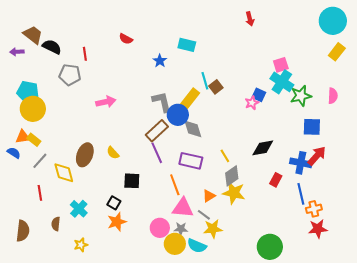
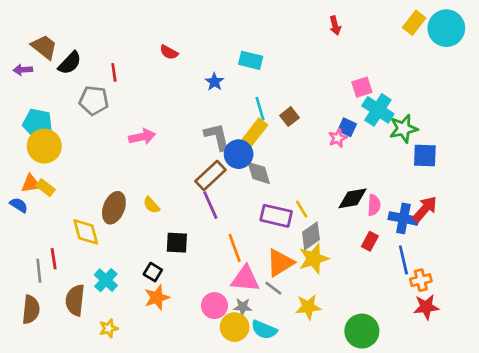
black semicircle: (52, 47) -> (70, 63), turned 108
yellow rectangle: (337, 52) -> (414, 23), moved
pink square: (281, 65) -> (362, 87), moved
cyan line: (205, 81) -> (260, 109), moved
pink semicircle: (333, 96) -> (374, 205), moved
blue square: (312, 127) -> (425, 155), moved
gray line: (40, 161) -> (39, 271), moved, turned -48
purple rectangle: (191, 161) -> (276, 216), moved
yellow star: (234, 193) -> (314, 259), turned -30
orange triangle: (209, 196) -> (280, 263), size x1.6
brown semicircle: (56, 224) -> (75, 300), size x1.6
yellow star: (213, 229) -> (308, 307), moved

